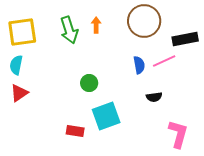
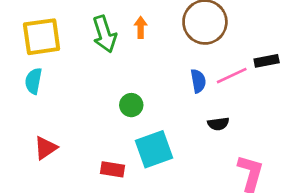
black rectangle: (185, 39) -> (267, 61), moved, size x0.7
red triangle: (19, 93) -> (46, 148), moved

